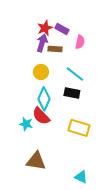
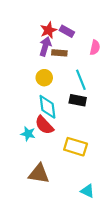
pink semicircle: (80, 42) -> (95, 47), moved
cyan line: (75, 74) -> (81, 80), turned 30
cyan diamond: (44, 99) -> (47, 107), turned -30
yellow rectangle: (79, 128) -> (76, 147), moved

